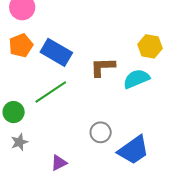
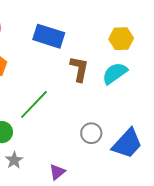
blue rectangle: (56, 52) -> (49, 36), moved
brown L-shape: (103, 67) -> (79, 69), turned 116

